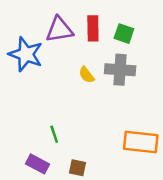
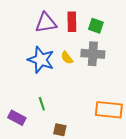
blue star: (26, 54) -> (41, 60), moved
purple rectangle: (37, 164) -> (17, 118), moved

